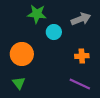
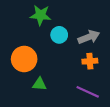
gray arrow: (81, 19) -> (89, 37), moved
green triangle: (19, 83) -> (39, 84), moved, turned -48

